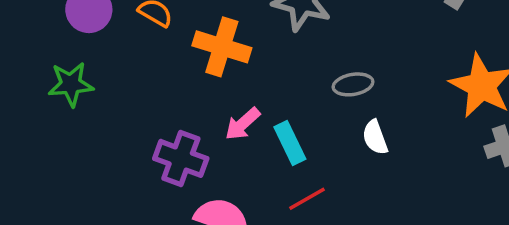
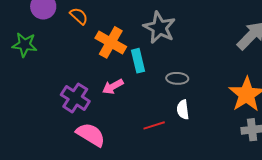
cyan rectangle: (290, 143) -> (138, 61), moved
red line: (307, 199) -> (154, 125), moved

